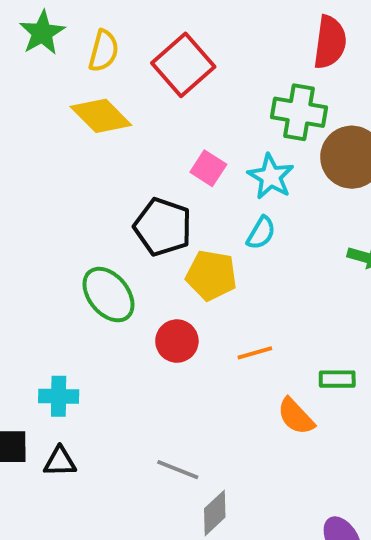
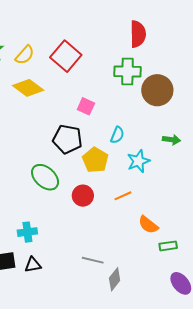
yellow semicircle: (104, 51) -> (25, 55), turned 35
cyan star: (271, 177) -> (138, 161), moved, turned 30
yellow pentagon: (211, 275) -> (95, 160), turned 30
green rectangle: (337, 379) -> (168, 246), moved

